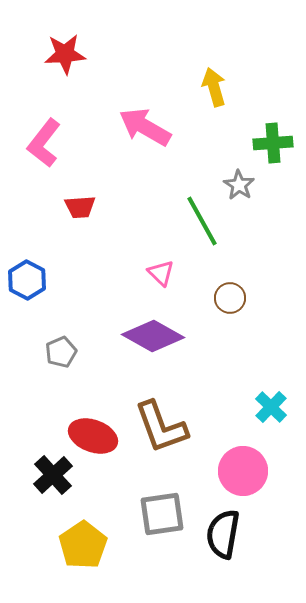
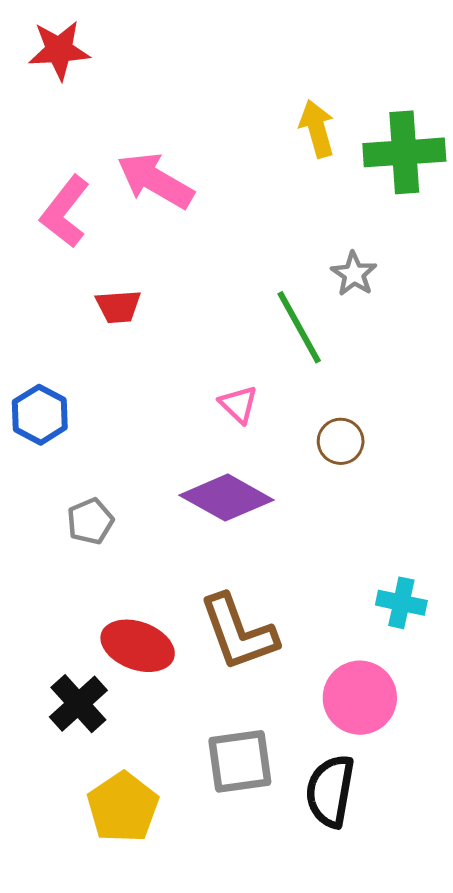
red star: (65, 54) -> (59, 50), moved
pink arrow: (145, 127) -> (155, 181), moved
green cross: (273, 143) -> (404, 152), moved, size x1.4
cyan cross: (271, 407) -> (401, 603), turned -32

